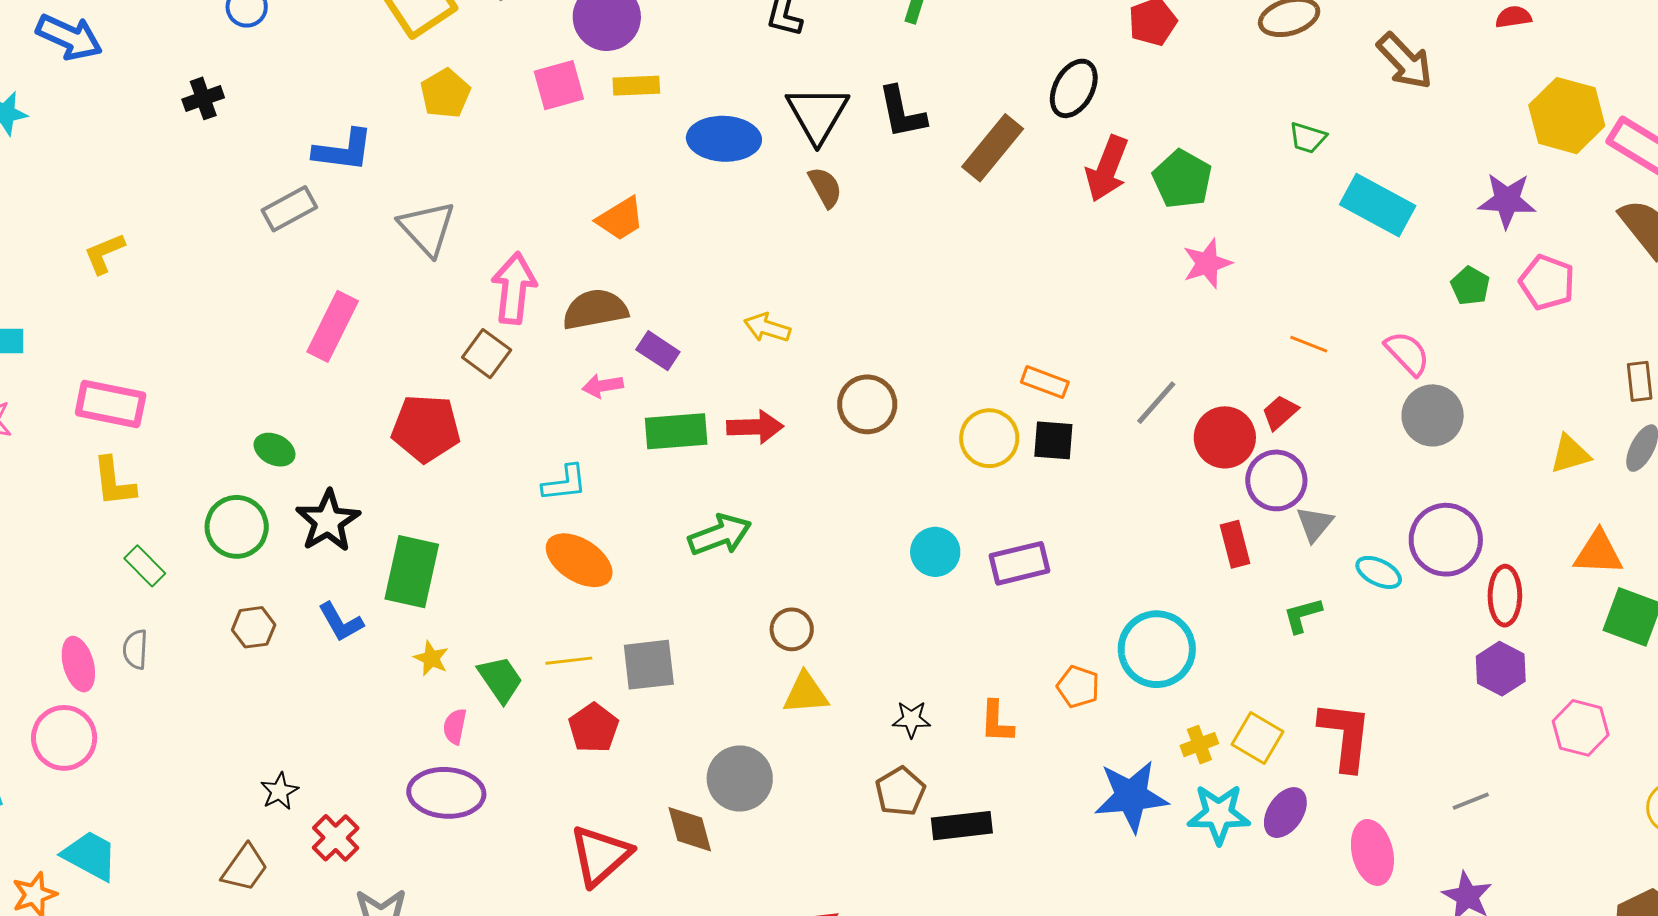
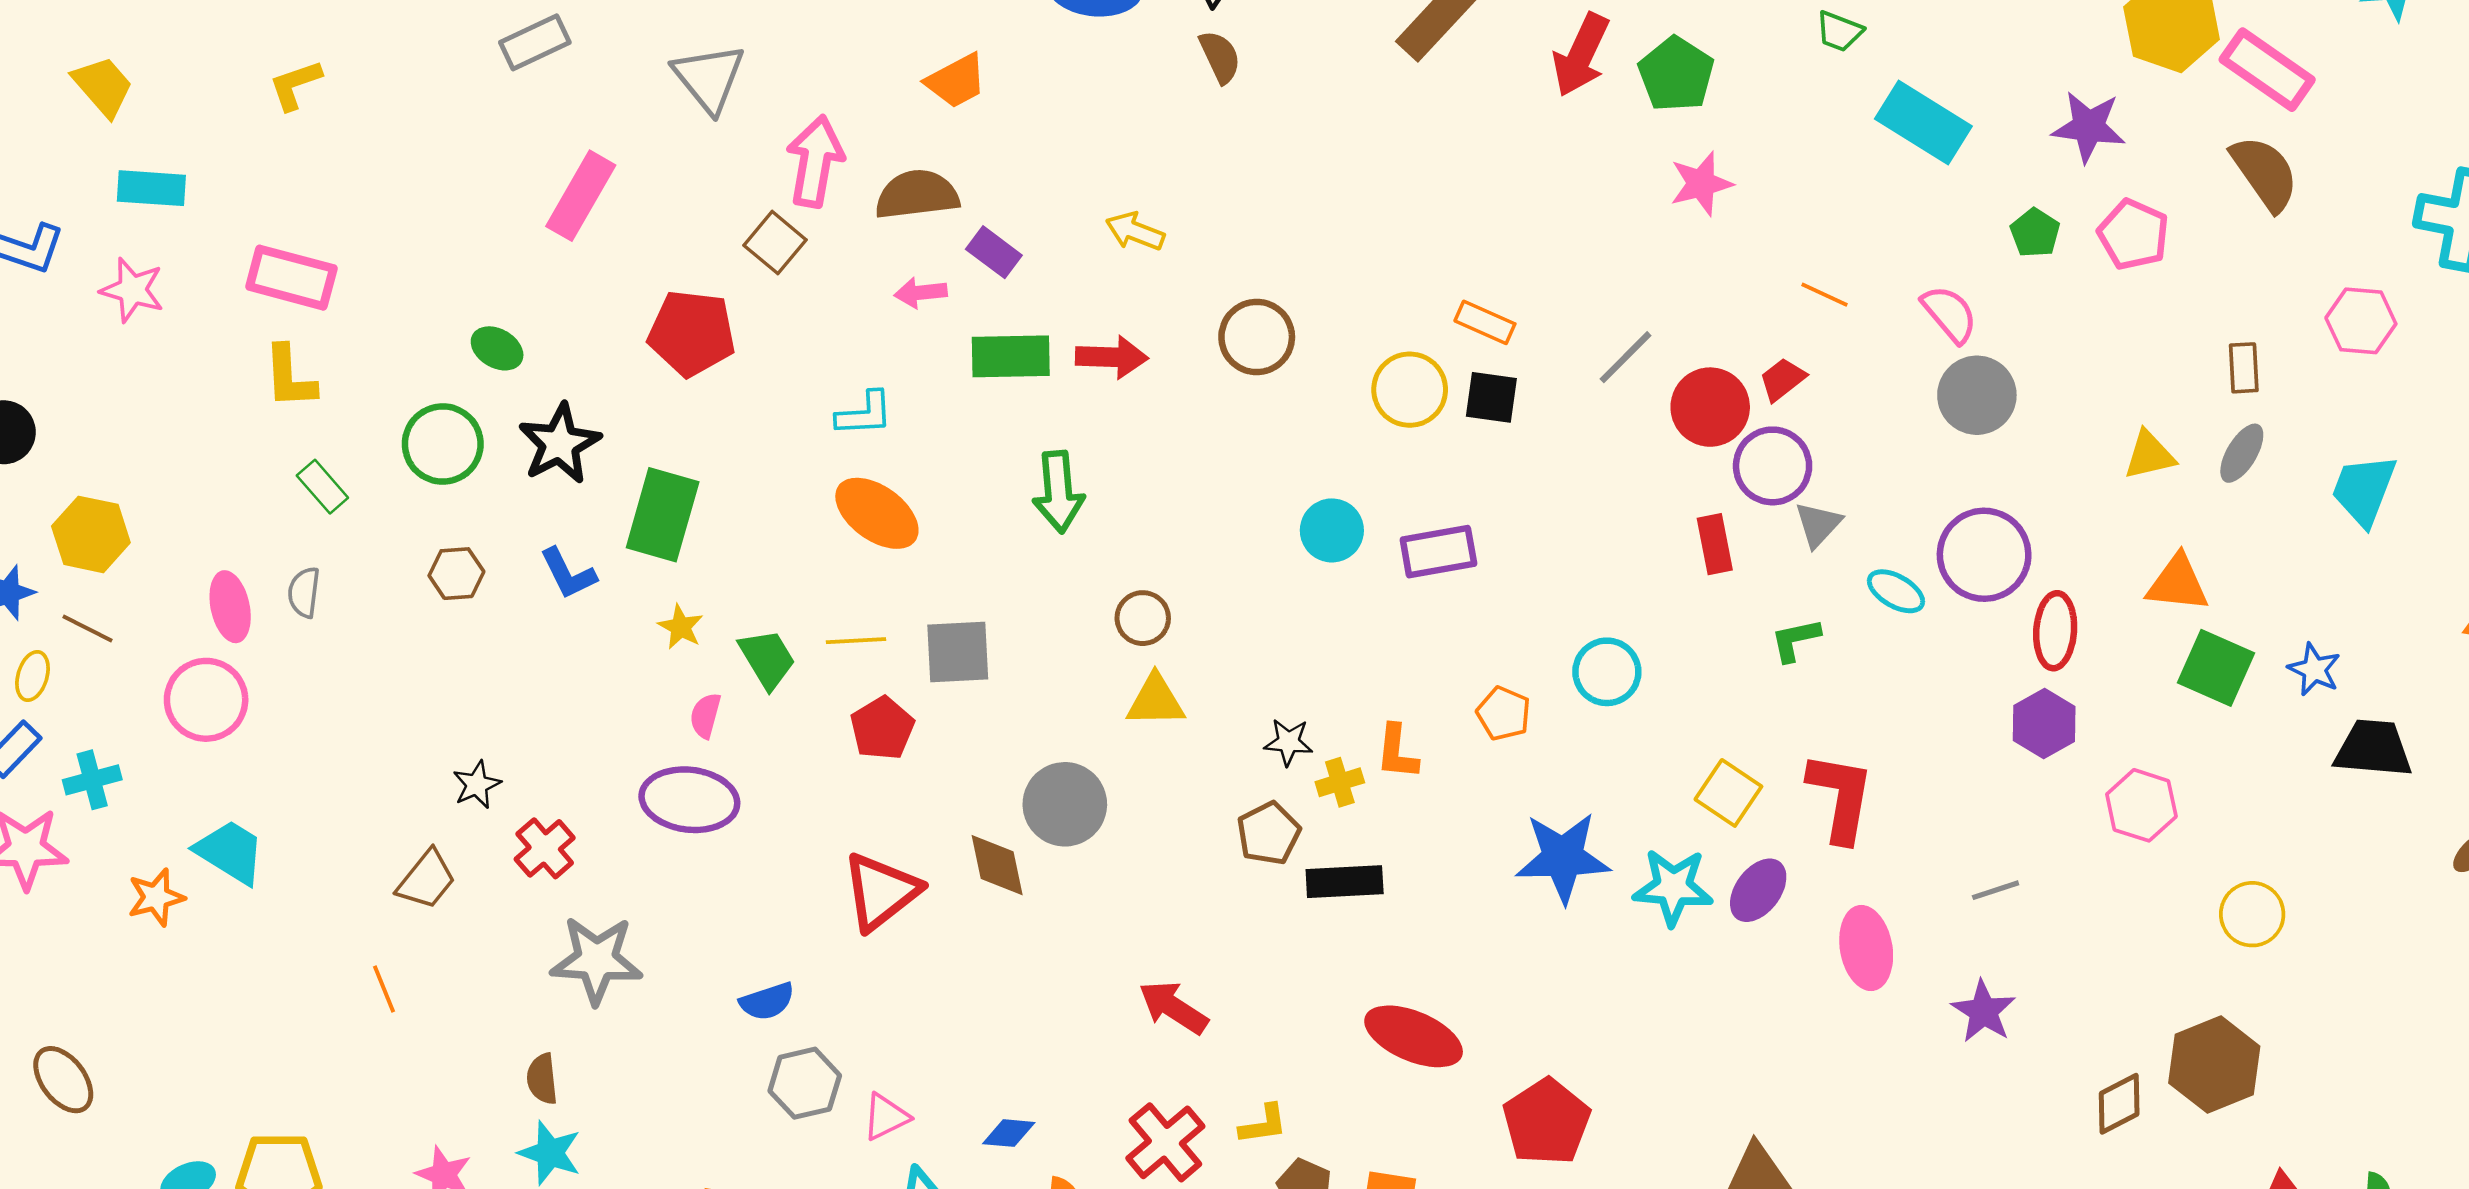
green arrow: (720, 535) -> (1058, 492), turned 102
cyan circle: (1157, 649) -> (1607, 672), size x0.7
yellow cross: (1199, 745) -> (1340, 782), moved

